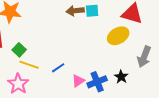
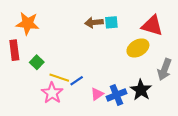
yellow line: (29, 65) -> (59, 78), moved
black star: (121, 77) -> (141, 90), size x1.5
pink star: (18, 84) -> (52, 93), moved

